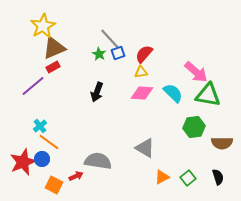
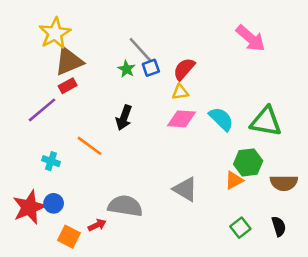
pink arrow: (196, 72) -> (251, 38), moved
cyan cross: (40, 126) -> (51, 161), turned -32
orange line: (49, 142) -> (89, 146), moved
orange triangle: (162, 177) -> (234, 180), moved

